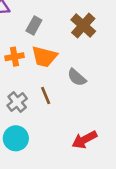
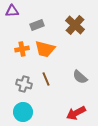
gray rectangle: (34, 26) -> (37, 25), turned 40
gray semicircle: (77, 77) -> (80, 77), moved
gray cross: (17, 102) -> (24, 84), turned -35

